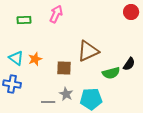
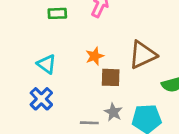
orange star: (35, 59) -> (95, 56), moved
blue cross: (12, 84) -> (41, 99), turned 36

